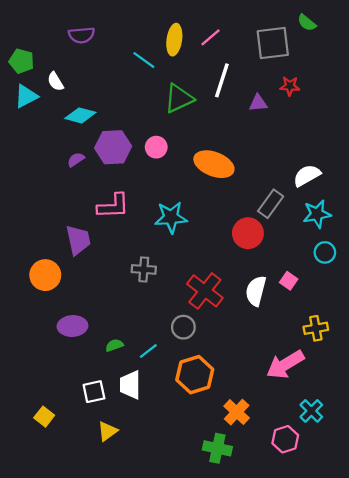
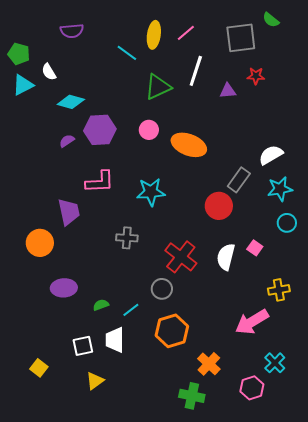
pink circle: (156, 147) -> (149, 130), moved

